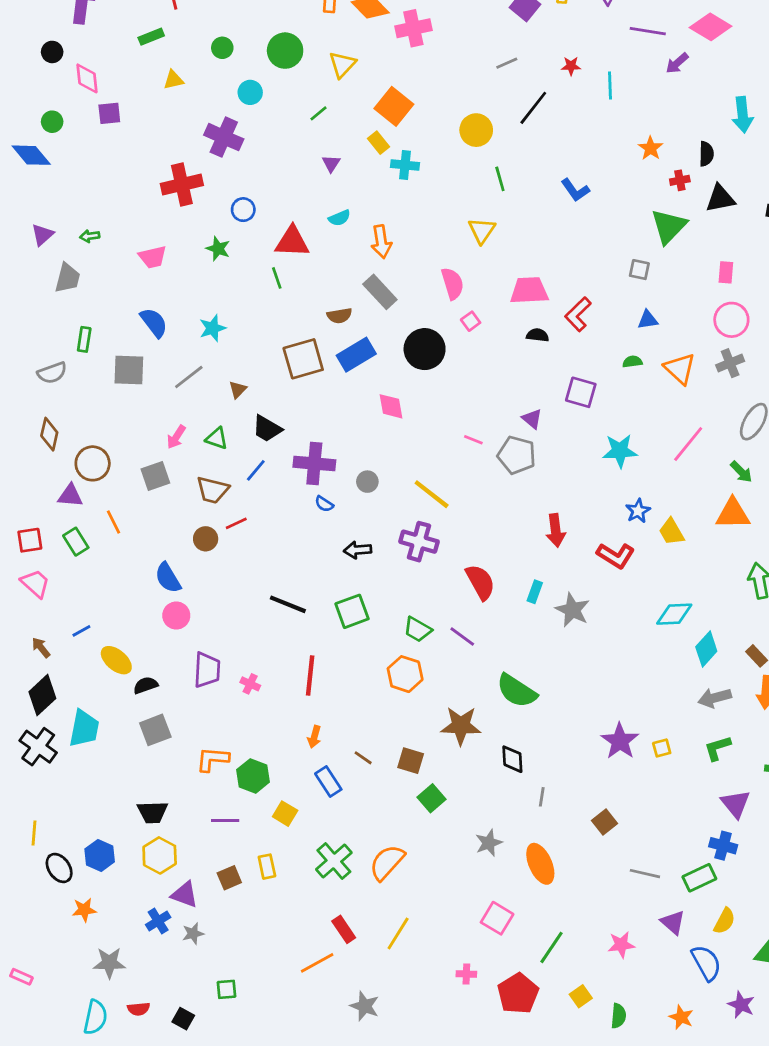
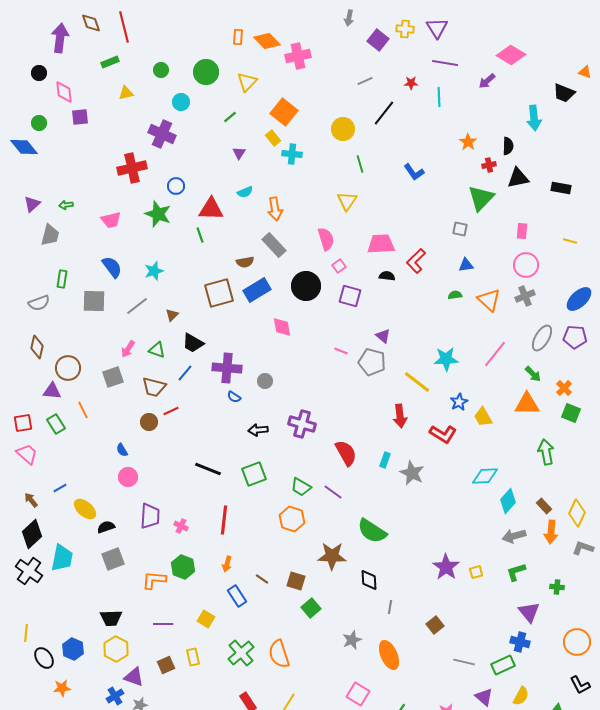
purple line: (648, 31) -> (445, 63), moved
green star: (218, 249) -> (158, 214), size x1.5
purple square: (581, 392) -> (350, 296), moved
yellow line: (432, 494) -> (417, 382), moved
blue semicircle: (168, 578) -> (122, 450), size x0.6
green hexagon: (253, 776) -> (183, 567), moved
orange semicircle: (387, 862) -> (279, 654), turned -60

